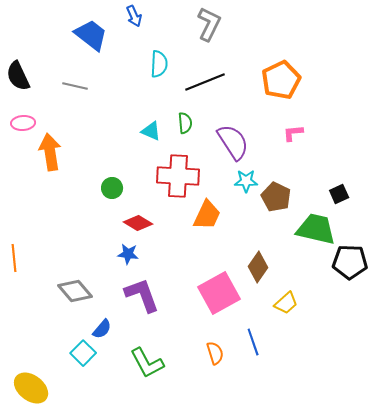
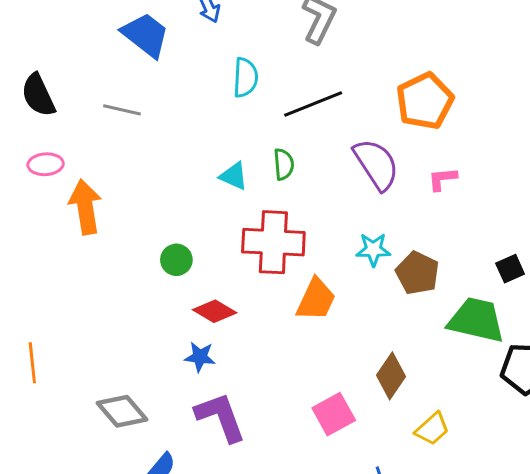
purple semicircle: (233, 142) -> (376, 164), moved
pink square: (219, 293) -> (334, 414), size x0.7

